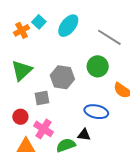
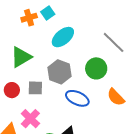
cyan ellipse: (68, 26) -> (63, 37), moved
blue ellipse: (96, 112) -> (77, 98), moved
red circle: (20, 117) -> (12, 90), moved

